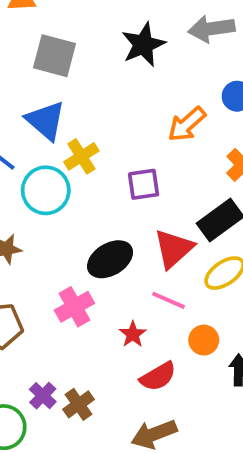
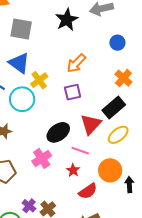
orange arrow: (187, 124) -> (76, 63), moved
pink line: (168, 300) -> (80, 151), moved
orange circle: (204, 340) -> (110, 170), size x1.5

